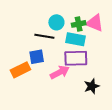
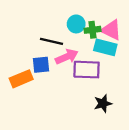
cyan circle: (56, 22) -> (76, 24), moved
cyan rectangle: (76, 39) -> (105, 47), moved
pink arrow: (60, 72) -> (67, 57), moved

